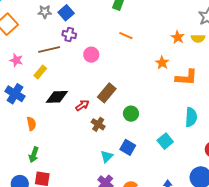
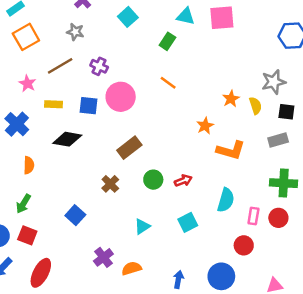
blue square: (66, 13) -> (89, 106), moved, turned 35
yellow semicircle: (198, 38) -> (255, 106), turned -120
brown line: (49, 49) -> (60, 66), moved, turned -30
pink circle: (91, 55) -> (121, 97), size x1.5
yellow rectangle: (40, 72) -> (53, 104), turned 40
red arrow: (82, 105) -> (183, 181), moved
blue square: (128, 147) -> (75, 215), moved
cyan triangle: (107, 156) -> (142, 226), moved

